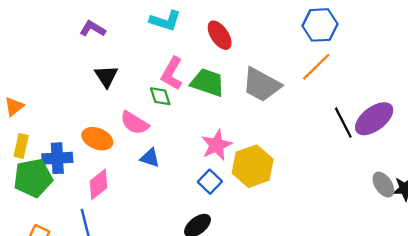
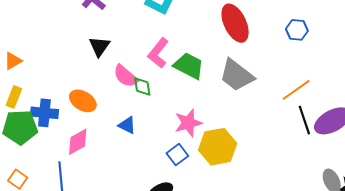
blue hexagon: (320, 25) -> (297, 30), size x0.7
red ellipse: (220, 35) -> (235, 23), moved, size x1.4
orange line: (316, 67) -> (296, 90), moved
green diamond: (160, 96) -> (142, 87), moved
pink semicircle: (134, 123) -> (126, 76), moved

